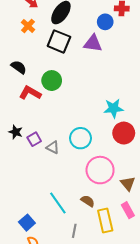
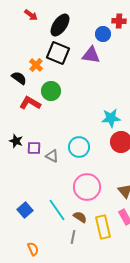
orange cross: (28, 26) -> (36, 65), moved
purple square: (34, 139) -> (34, 148), turned 32
pink circle: (100, 170) -> (87, 187), moved
brown semicircle: (88, 201) -> (80, 217), moved
blue square: (27, 223) -> (25, 210), moved

